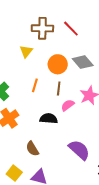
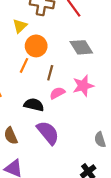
orange circle: (58, 64) -> (36, 46), moved
purple semicircle: (79, 150) -> (48, 133), moved

